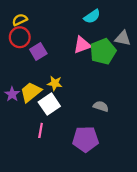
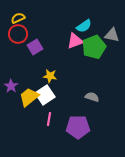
cyan semicircle: (92, 16) -> (84, 26), moved
yellow trapezoid: (31, 92) -> (29, 97), moved
pink line: (41, 130) -> (49, 119), moved

